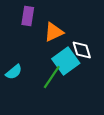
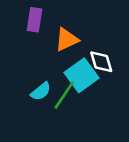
cyan semicircle: (14, 72) -> (41, 91), moved

